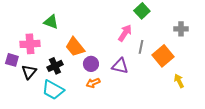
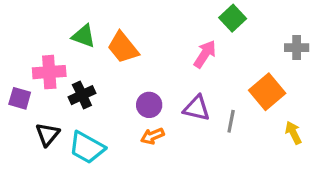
orange trapezoid: (75, 47) -> (123, 48), moved
gray line: (141, 47) -> (231, 121), moved
black cross: (55, 66) -> (82, 95), moved
black triangle: (29, 72) -> (48, 134), moved

